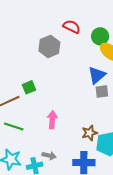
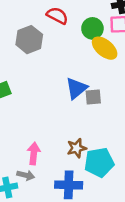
blue triangle: (97, 75) -> (76, 88), moved
pink arrow: (52, 120) -> (34, 153), moved

